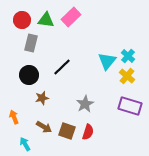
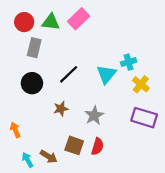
cyan cross: (128, 56) -> (129, 62), moved, turned 32
cyan triangle: (107, 61) -> (106, 74), moved
brown star: (42, 98) -> (61, 109), moved
brown arrow: (44, 127) -> (49, 156), moved

